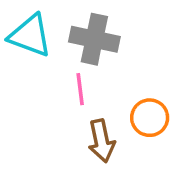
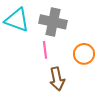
orange circle: (150, 118) -> (84, 54), moved

